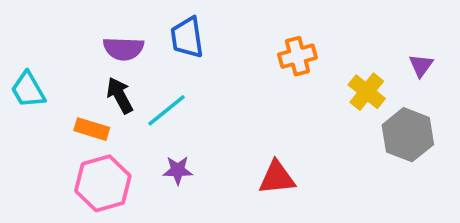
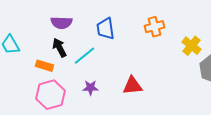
blue trapezoid: (187, 37) -> (105, 29), moved
red triangle: (277, 178) -> (132, 86), moved

